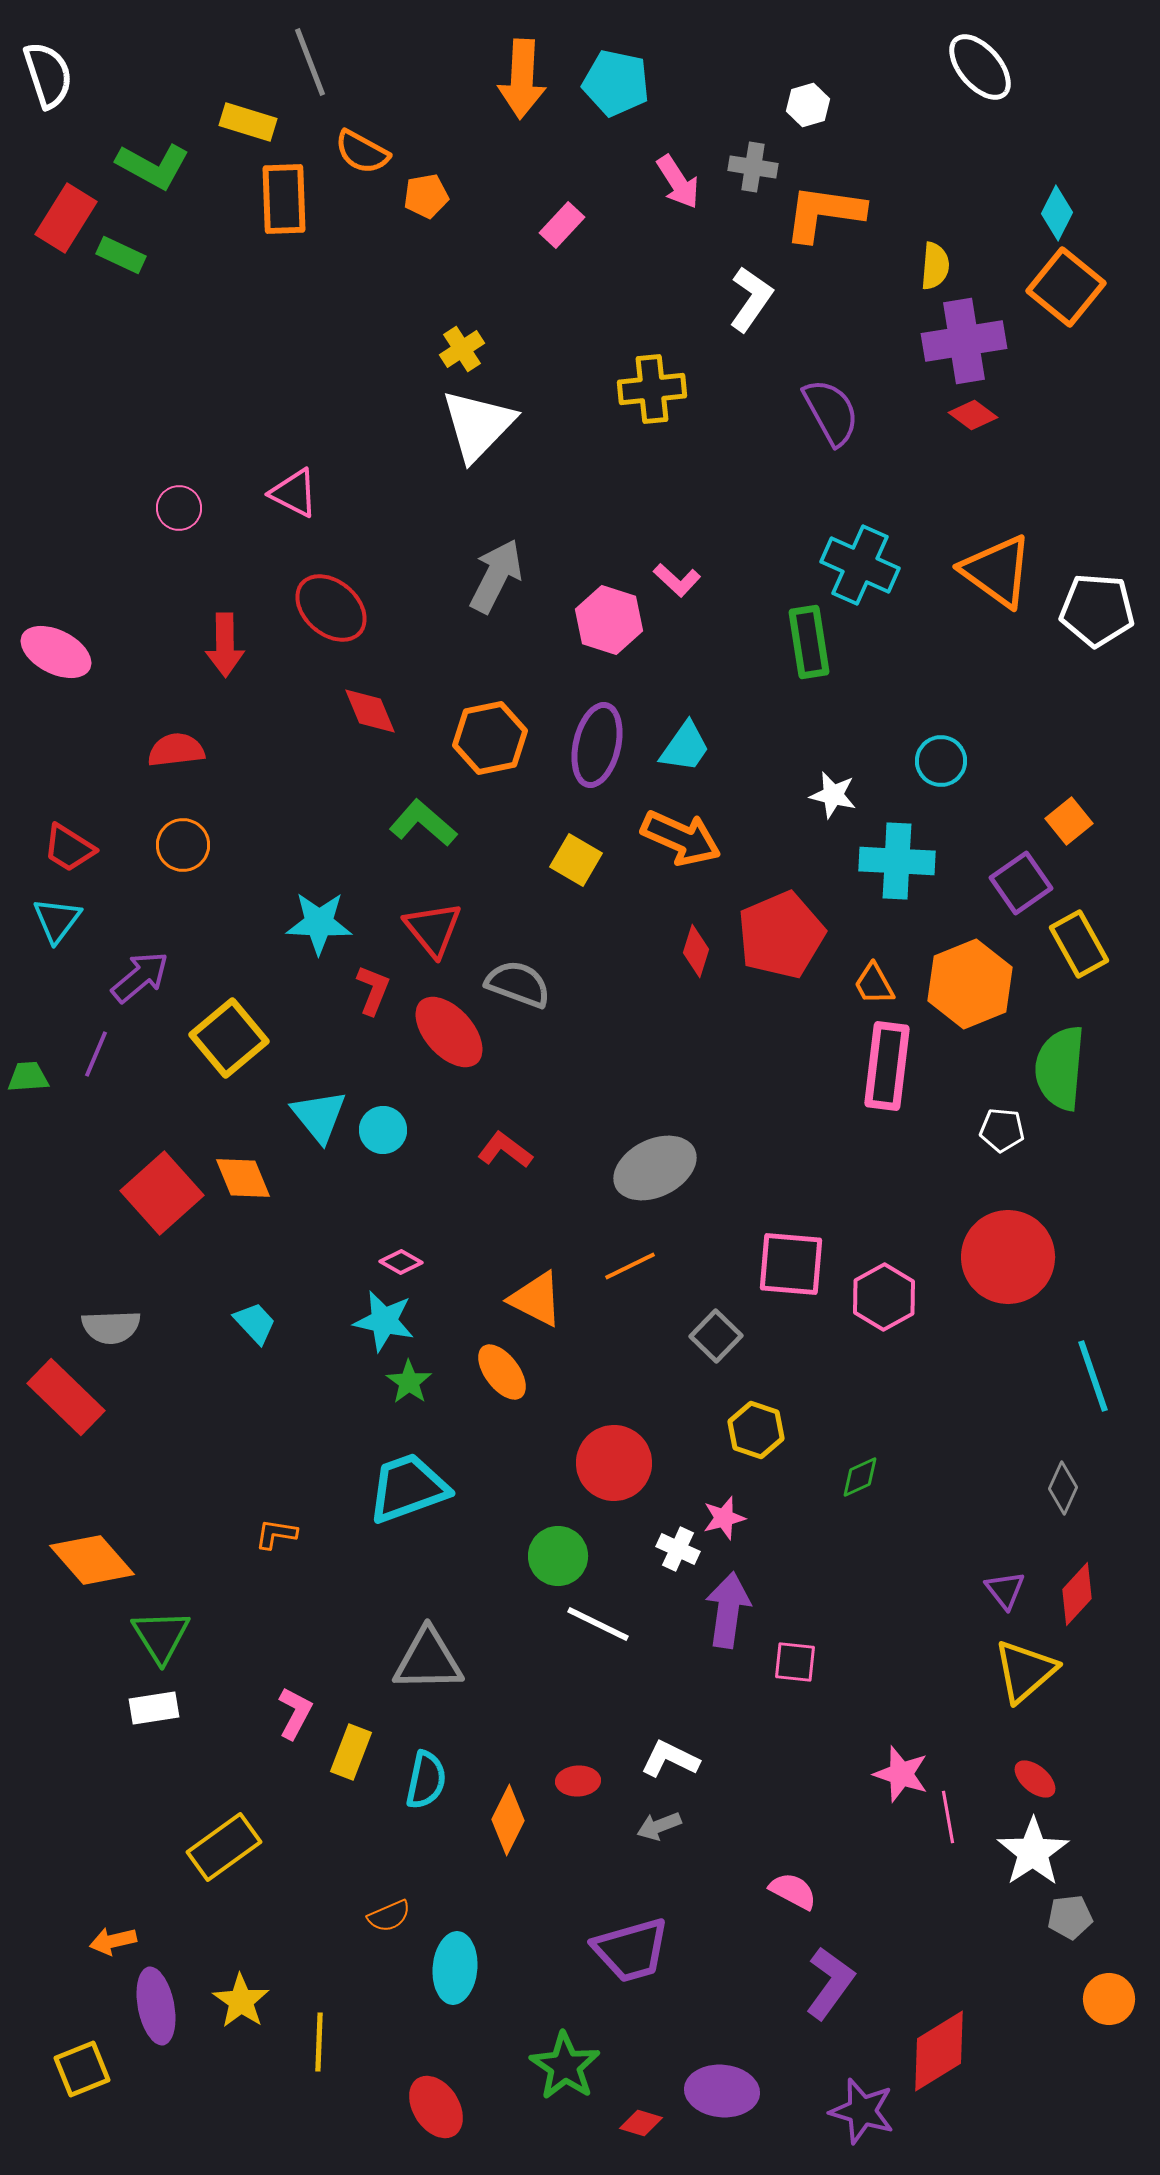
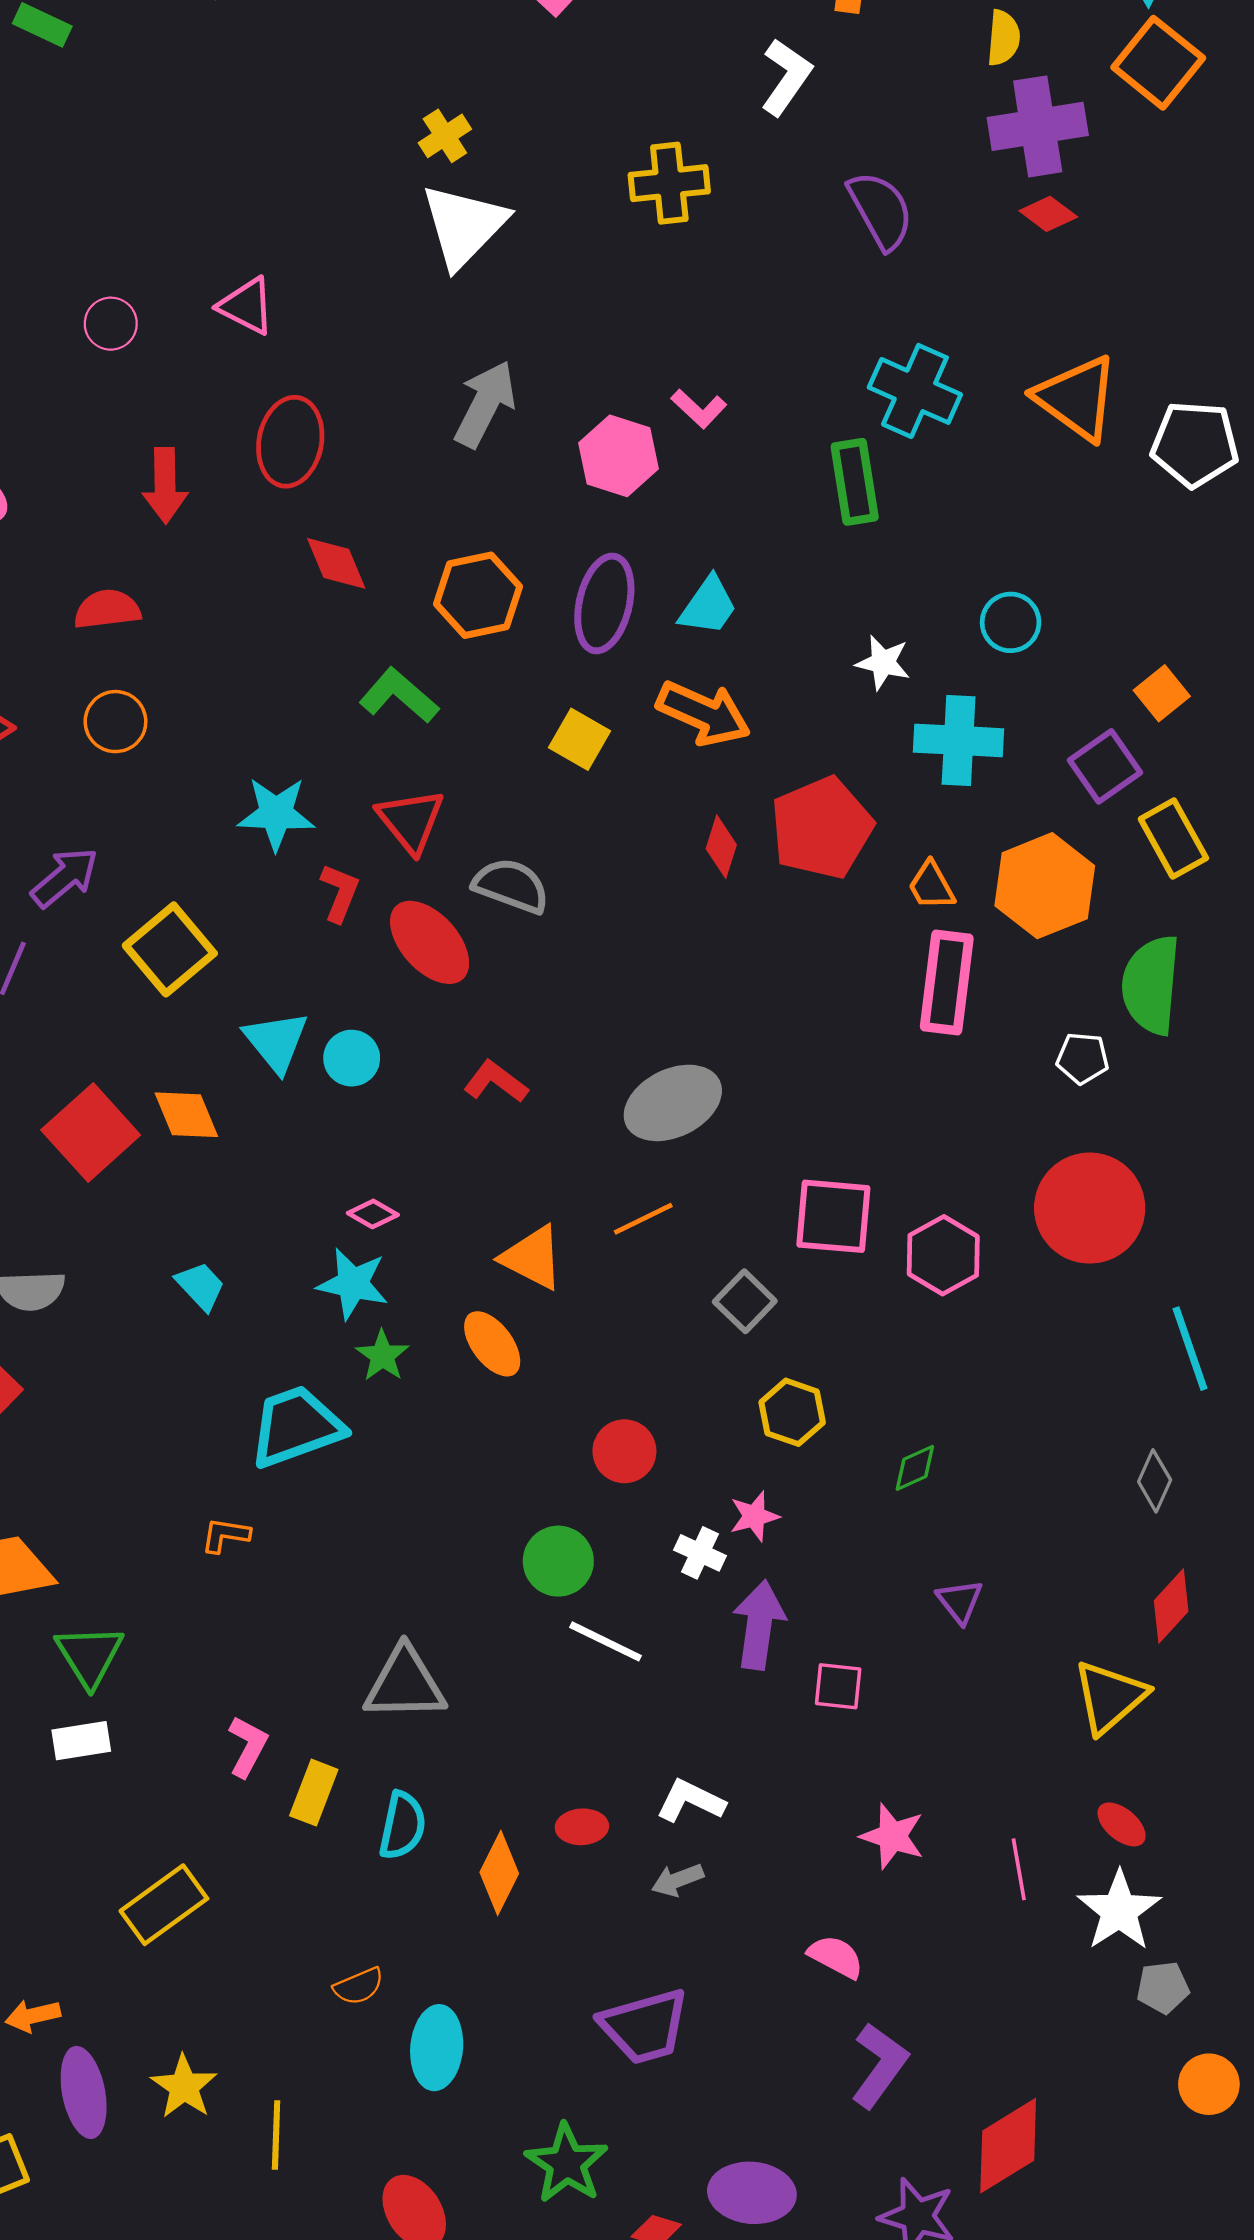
red ellipse: (331, 608) -> (290, 442), turned 60
red circle: (614, 1463) -> (624, 1451), size x0.7
cyan trapezoid: (408, 1488) -> (296, 1427), moved
purple triangle: (1005, 1590) -> (960, 1601), moved
pink star: (901, 1774) -> (892, 1836), moved

